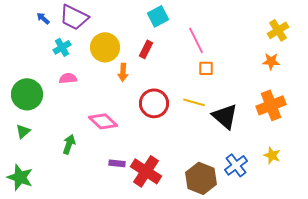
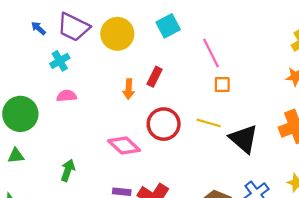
yellow circle: (105, 47) -> (117, 34), moved
red rectangle: (146, 49) -> (155, 77), moved
pink diamond: (103, 121) -> (124, 145), moved
green triangle: (23, 131) -> (16, 156), turned 35

